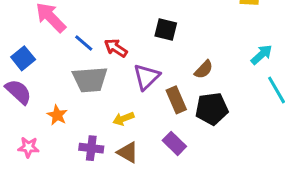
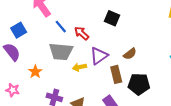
black square: (166, 30) -> (112, 18), moved
brown semicircle: (204, 69) -> (130, 54), moved
yellow arrow: (123, 119) -> (79, 67), moved

